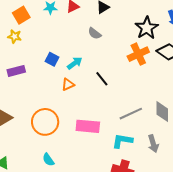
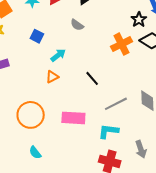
black star: (147, 28) -> (139, 20), moved, size x0.7
blue square: (52, 59) -> (37, 36), moved
black line: (102, 79) -> (92, 78), moved
gray arrow: (153, 144) -> (141, 149), moved

